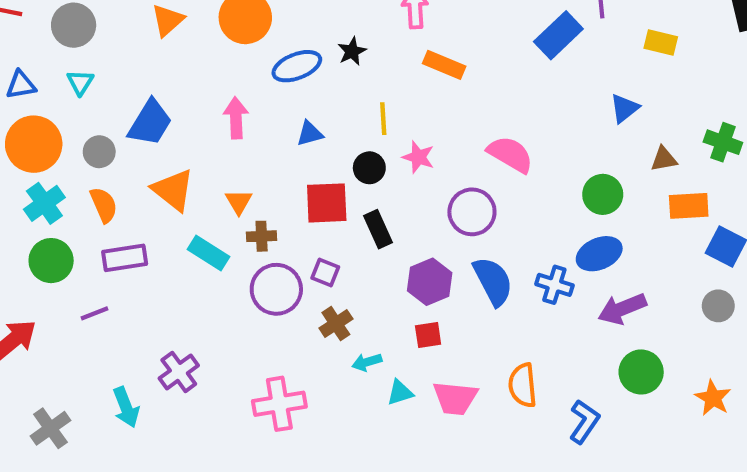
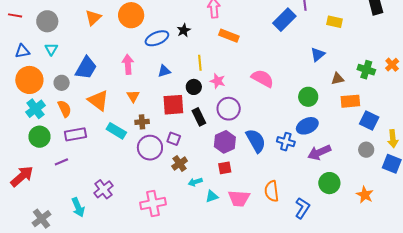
orange triangle: (239, 202) -> (133, 96), moved
purple circle: (472, 212) -> (229, 109), moved

